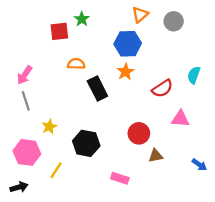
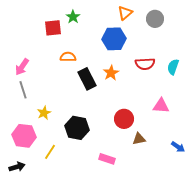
orange star: (125, 72) -> (111, 73), moved
red semicircle: (162, 89) -> (145, 64), moved, turned 30

